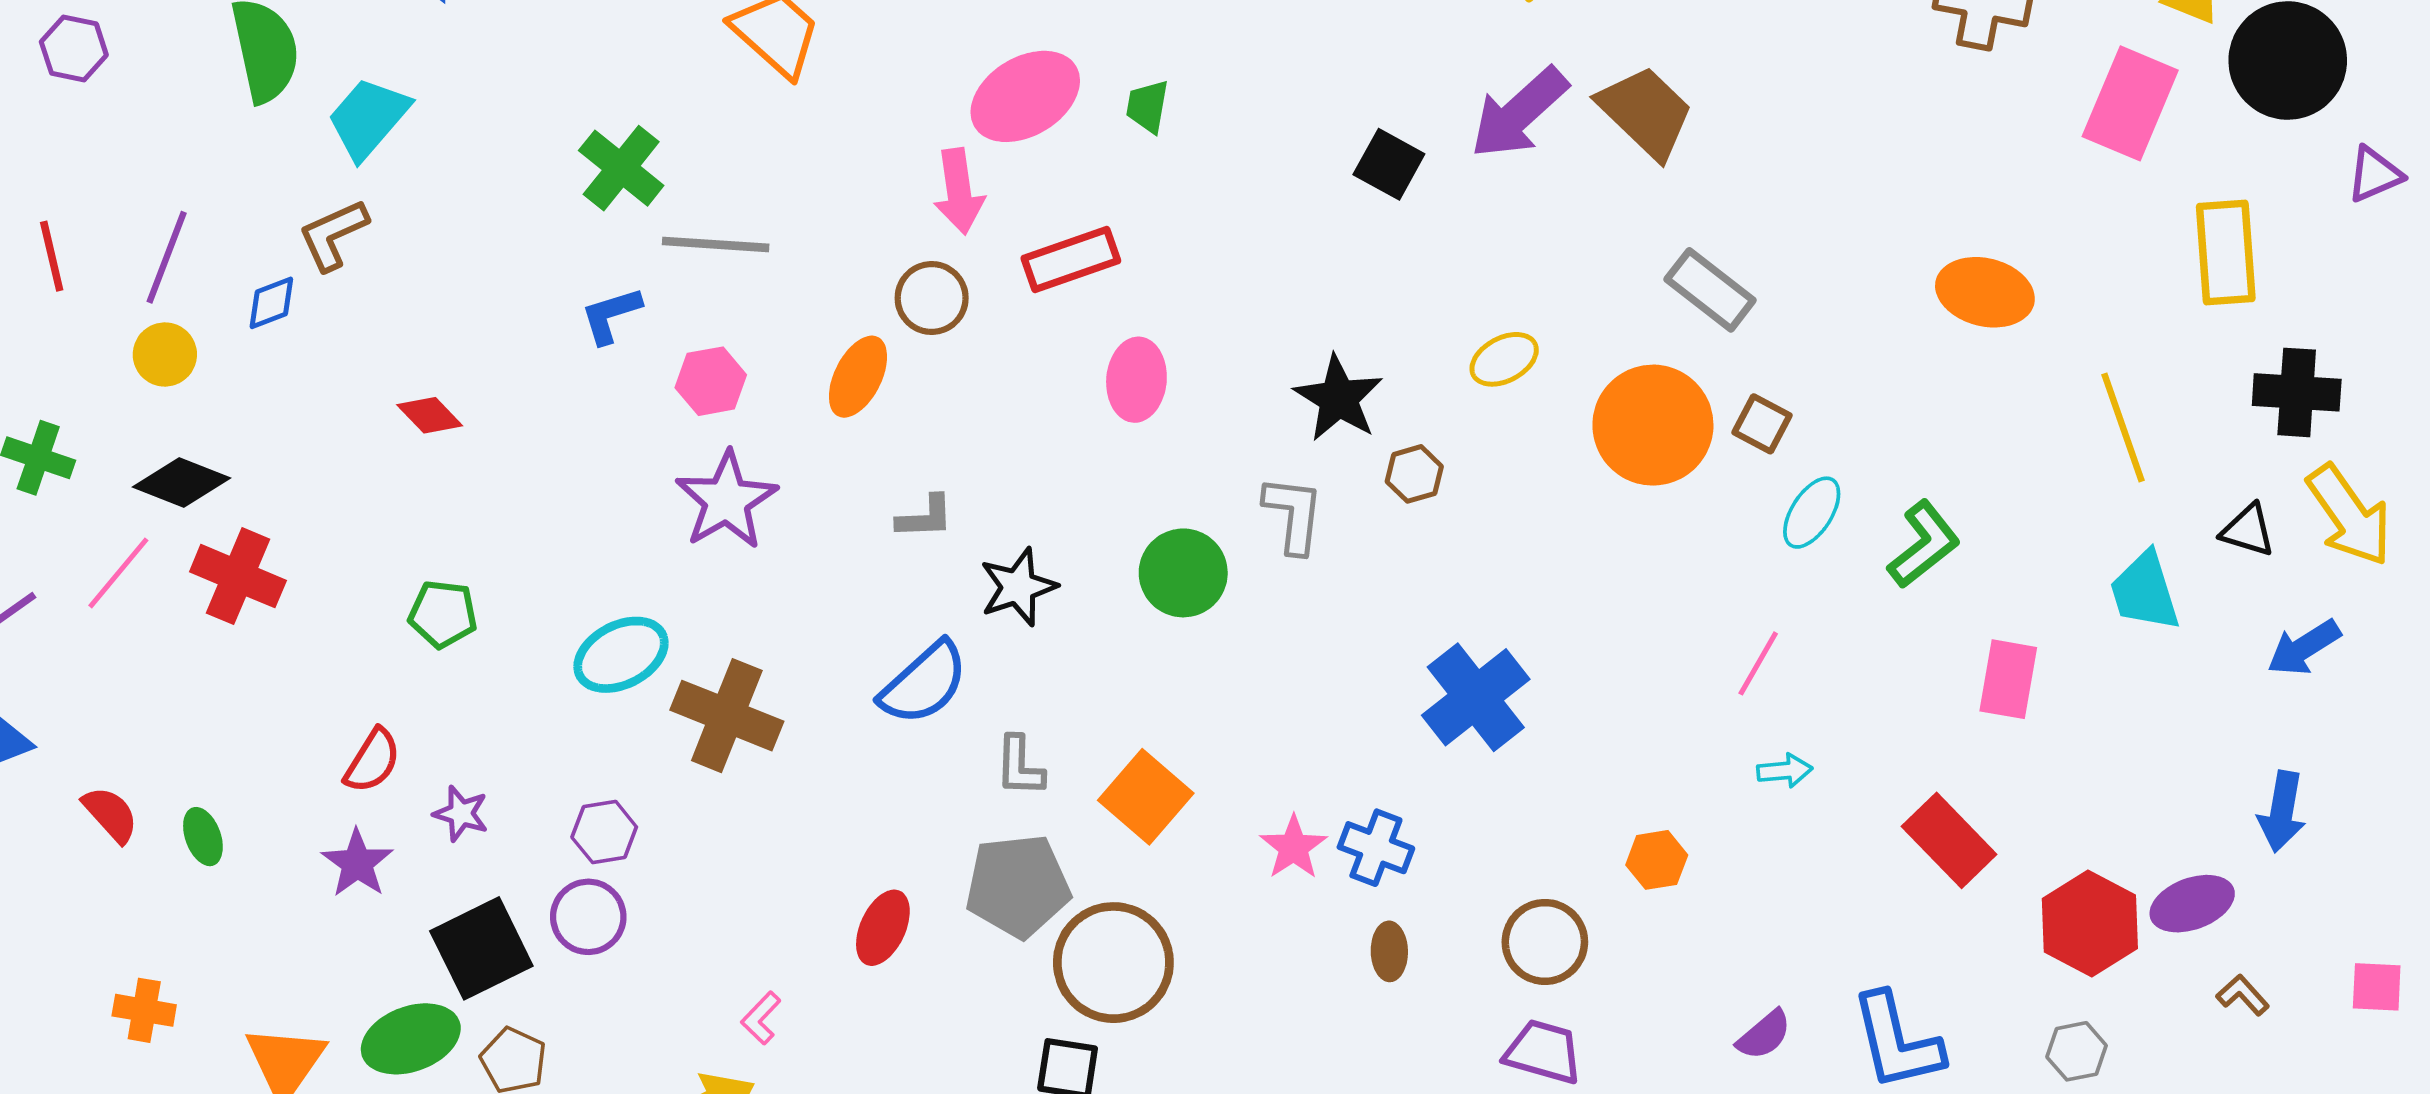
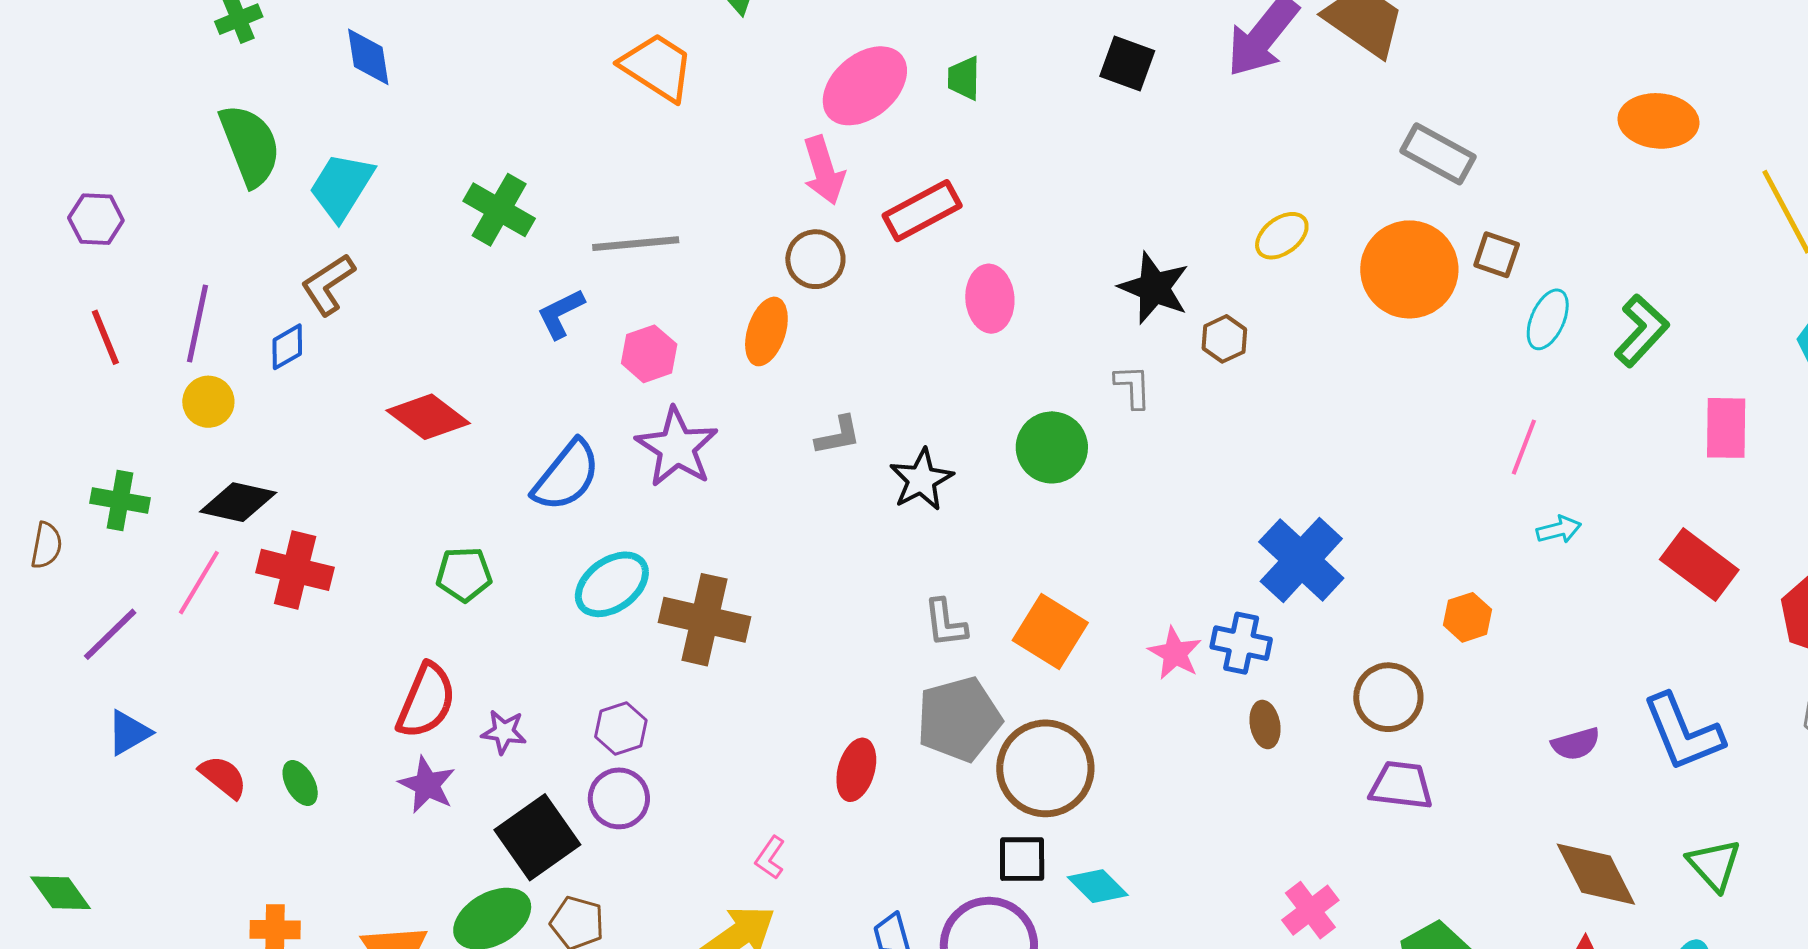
purple hexagon: (74, 48) -> (96, 219), moved
black square: (1389, 164) -> (1127, 63), moved
green cross: (621, 168) -> (499, 210), moved
red diamond: (430, 415) -> (428, 417), size x1.5
gray L-shape: (1293, 514) -> (1133, 387), size x0.7
blue semicircle: (924, 683) -> (566, 476), moved
blue cross: (1476, 697) -> (1301, 560), moved
red semicircle: (372, 761) -> (426, 701), size x1.4
purple semicircle: (1764, 1035) -> (1576, 744), turned 33

